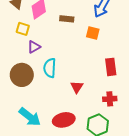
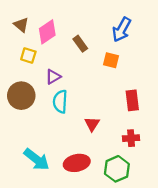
brown rectangle: (67, 19) -> (80, 44), turned 48
purple triangle: (34, 47) -> (53, 77), moved
brown circle: (22, 75) -> (21, 96), moved

